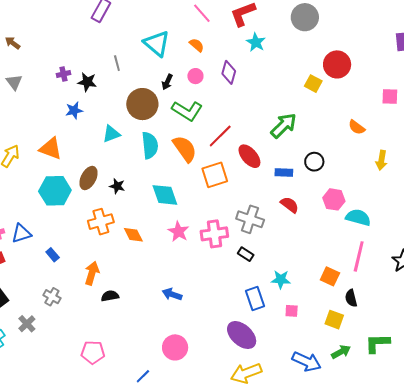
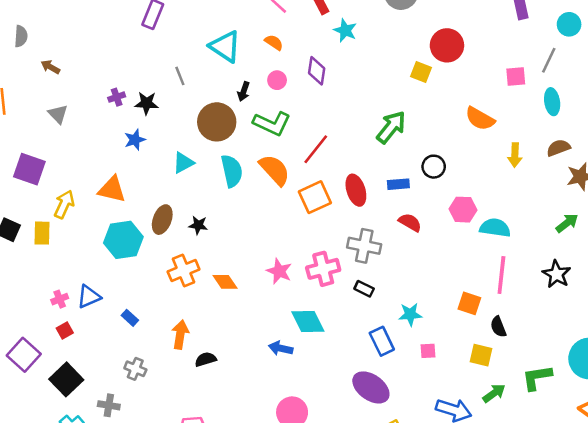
orange semicircle: (357, 127) -> (480, 119), size x1.4
red ellipse: (249, 156) -> (356, 190), moved, turned 30
cyan diamond: (165, 195) -> (308, 322), moved
gray cross: (27, 324) -> (109, 405), turned -30

